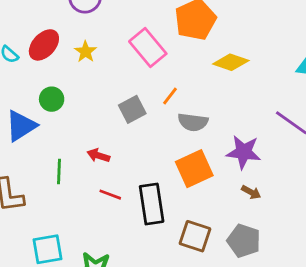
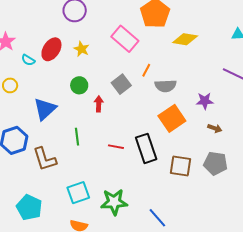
green circle: (52, 99) -> (79, 85), moved
purple star: (244, 152) -> (205, 101), size x0.7
red arrow: (98, 155) -> (99, 104), moved, turned 84

